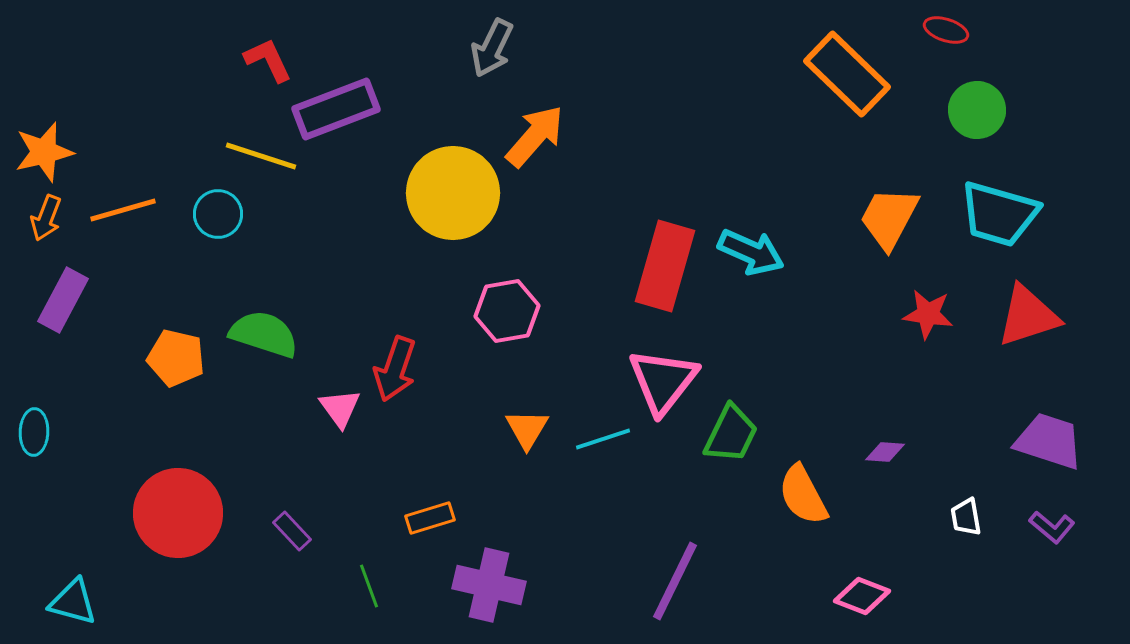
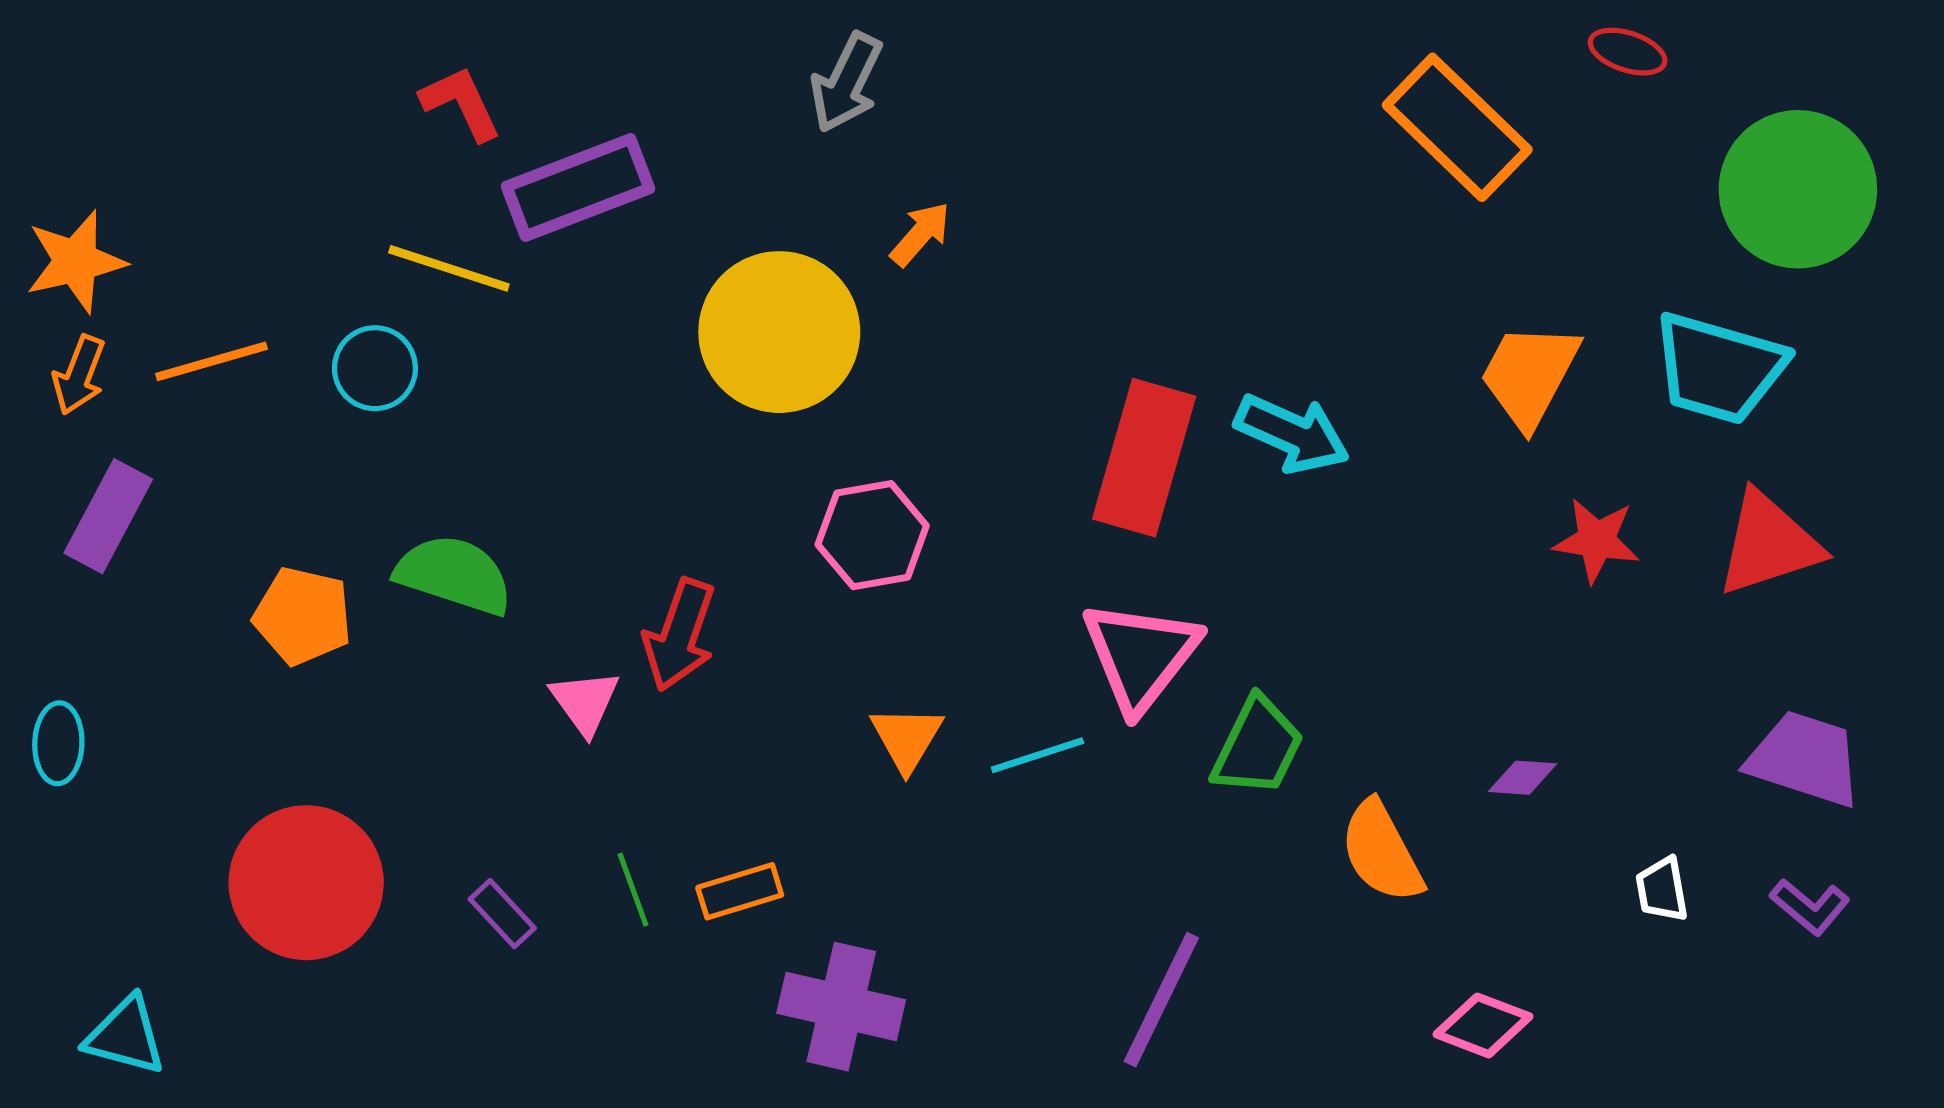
green circle: (977, 110) -> (1798, 189), moved, size x1.6
orange arrow: (535, 136) -> (920, 234), size x0.6
green line: (369, 586) -> (633, 890), moved

